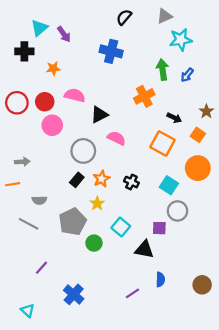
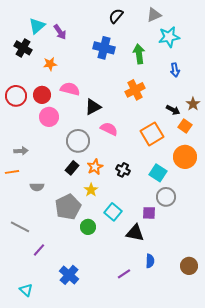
black cross: (24, 51) -> (23, 48), turned 30
green arrow: (162, 70) -> (139, 54), moved
blue arrow: (187, 75) -> (175, 70), turned -48
black arrow: (174, 118) -> (173, 110), moved
orange square: (162, 143) -> (152, 134), turned 30
gray line: (29, 224) -> (20, 227), moved

